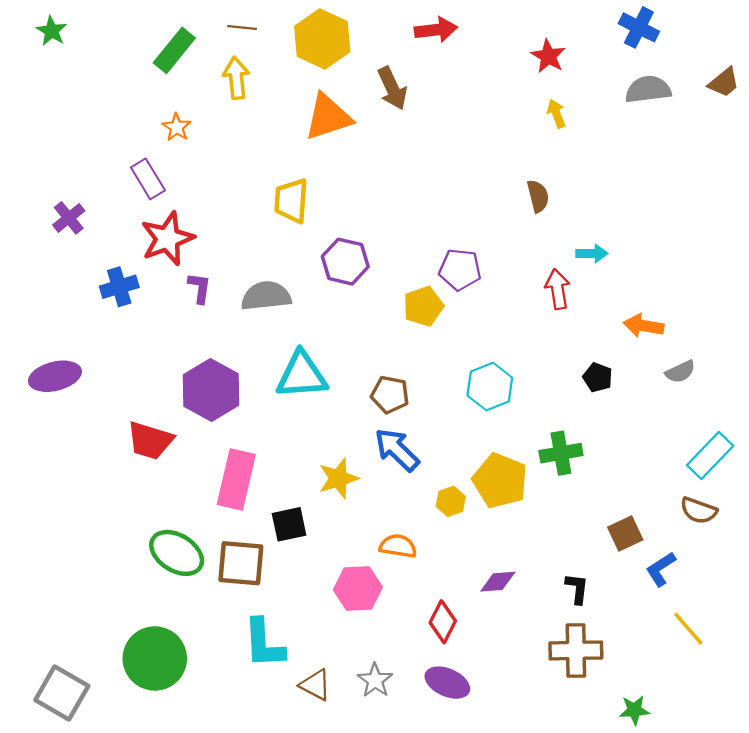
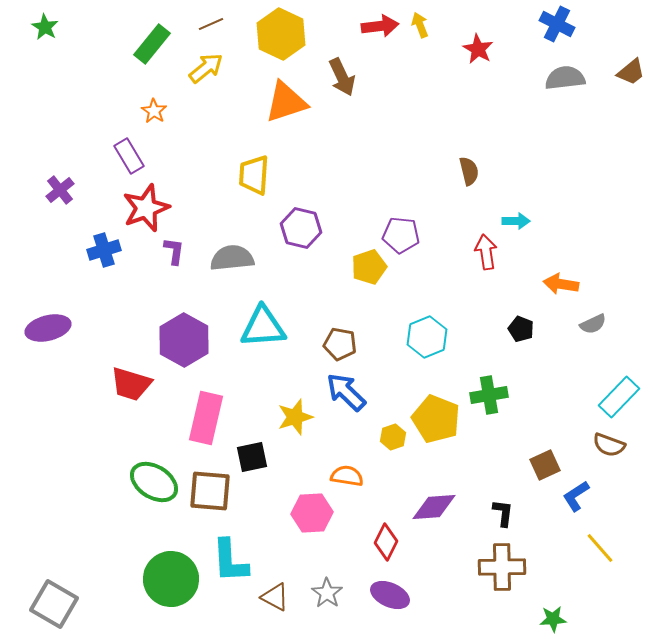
brown line: (242, 27) -> (211, 24), turned -30
yellow arrow: (236, 78) -> (206, 68), turned 57
yellow arrow: (556, 114) -> (420, 25), moved
purple diamond: (498, 582) -> (434, 507), size x1.4
green circle: (155, 658) -> (171, 579), moved

